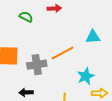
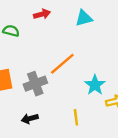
cyan triangle: (93, 37) -> (84, 18), moved

